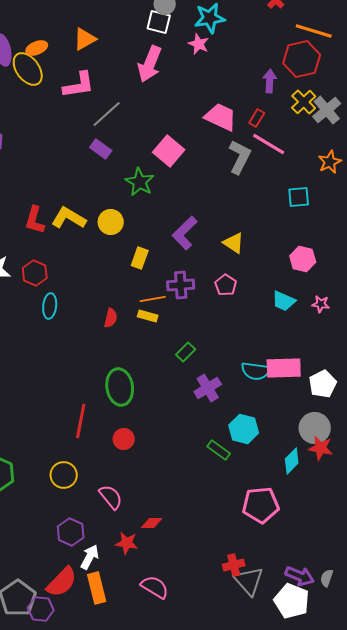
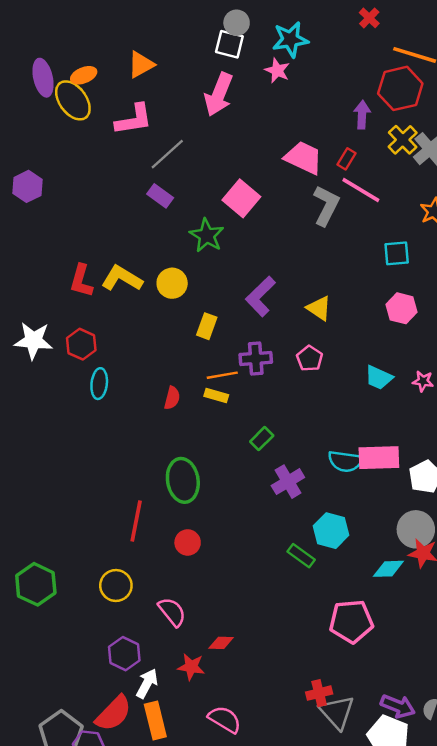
pink hexagon: (303, 259) -> (401, 308), moved
cyan diamond: (292, 461) -> (388, 569), turned 44

